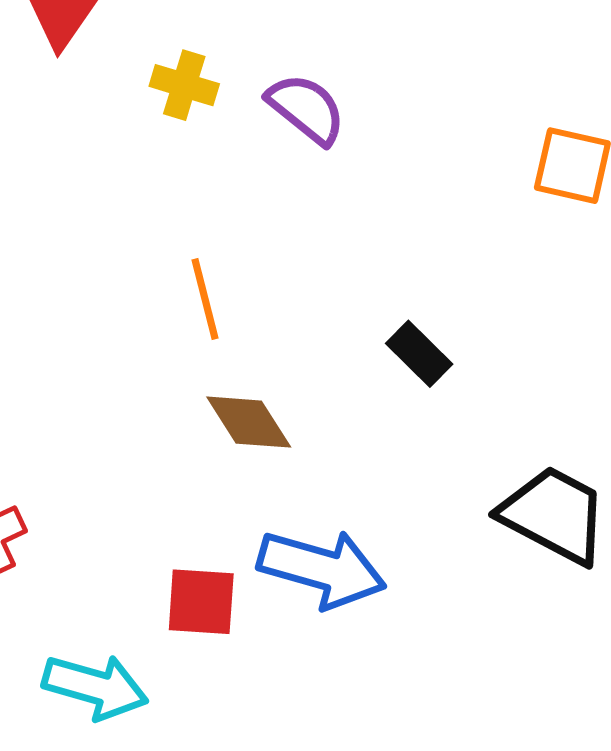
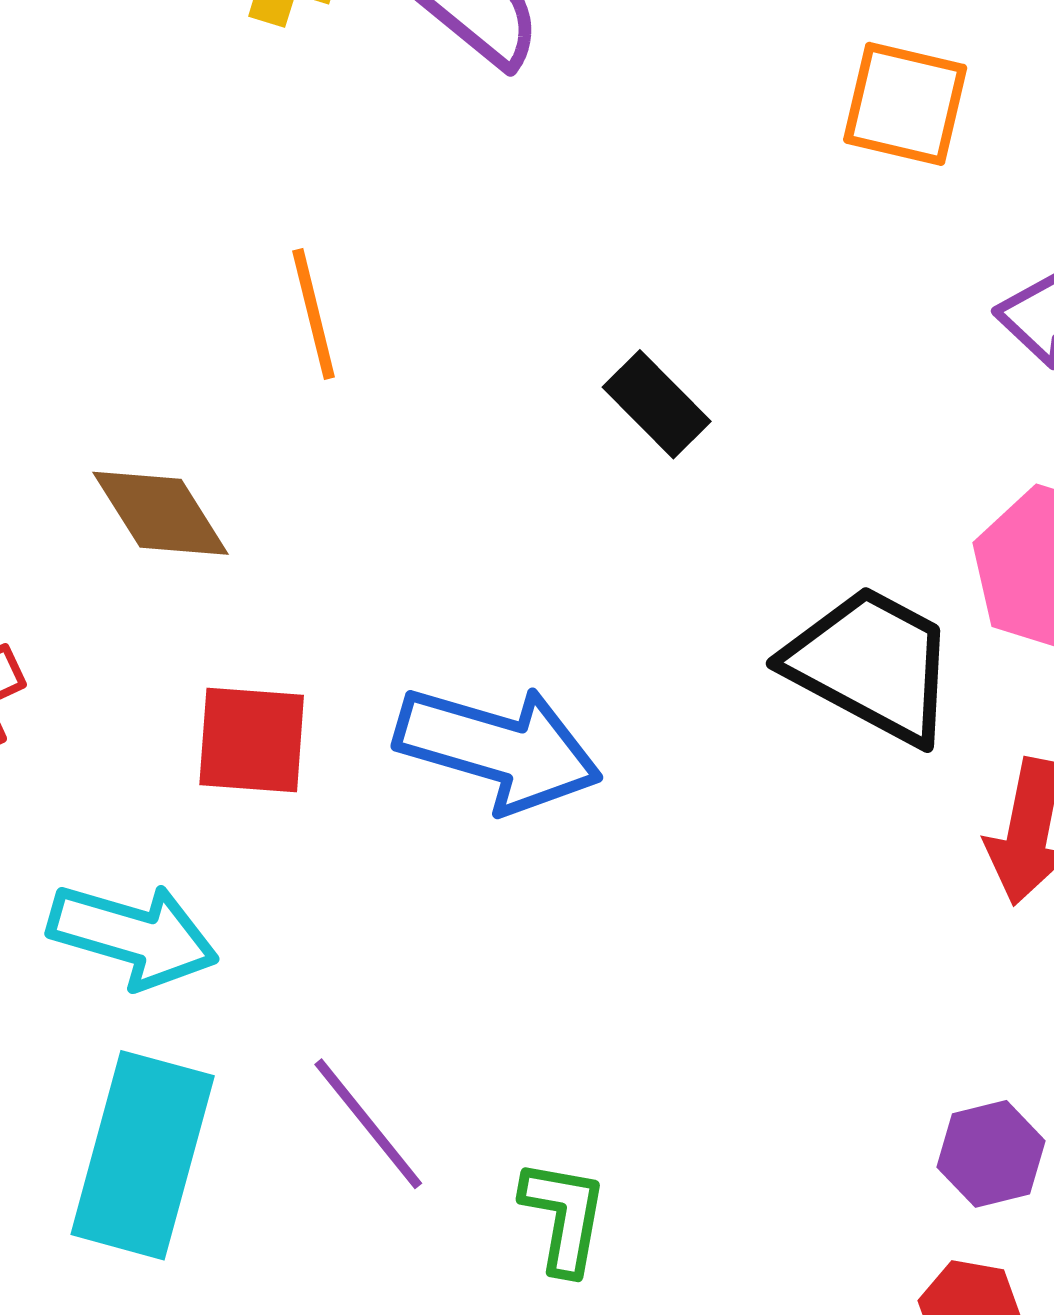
brown diamond: (249, 422) -> (161, 513), moved
red square: (201, 602) -> (252, 740), moved

